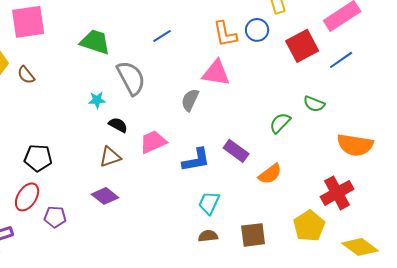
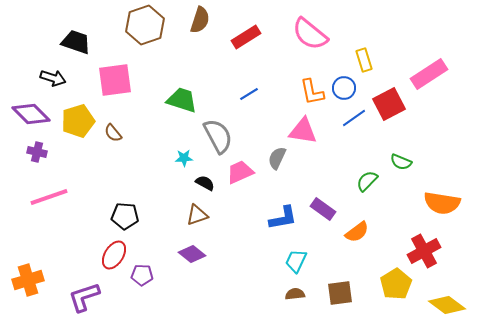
blue line: (341, 60) -> (354, 118), moved
pink trapezoid: (153, 142) -> (240, 172), moved

